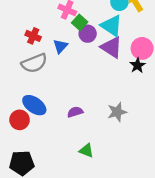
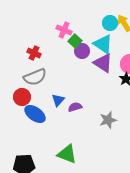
blue triangle: (60, 46) -> (58, 100), moved
purple semicircle: (75, 112) -> (75, 107), moved
red circle: (20, 120) -> (22, 97), moved
green triangle: (86, 151) -> (67, 154), moved, size x1.5

